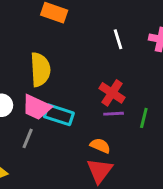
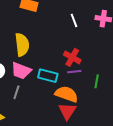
cyan rectangle: (59, 115) -> (48, 76), moved
green line: (144, 118) -> (97, 81), moved
orange semicircle: (100, 146) -> (66, 94), size x1.6

